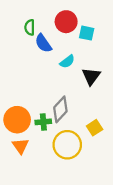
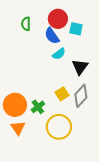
blue semicircle: (43, 43) -> (52, 36), moved
gray diamond: (60, 109) -> (81, 96), moved
green cross: (43, 122) -> (38, 107), turned -32
yellow square: (95, 128) -> (62, 94), moved

